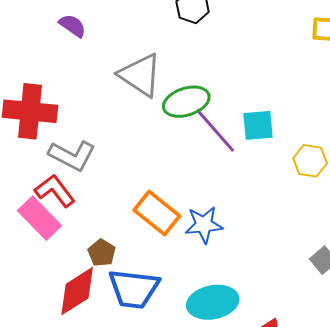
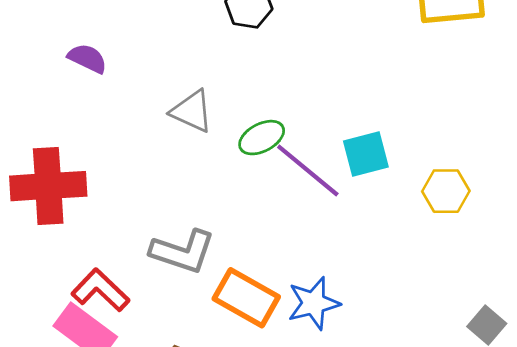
gray triangle: (140, 75) -> (192, 111), size x0.7
green ellipse: (186, 102) -> (262, 138), size x0.7
gray L-shape: (72, 156) -> (183, 252), moved

